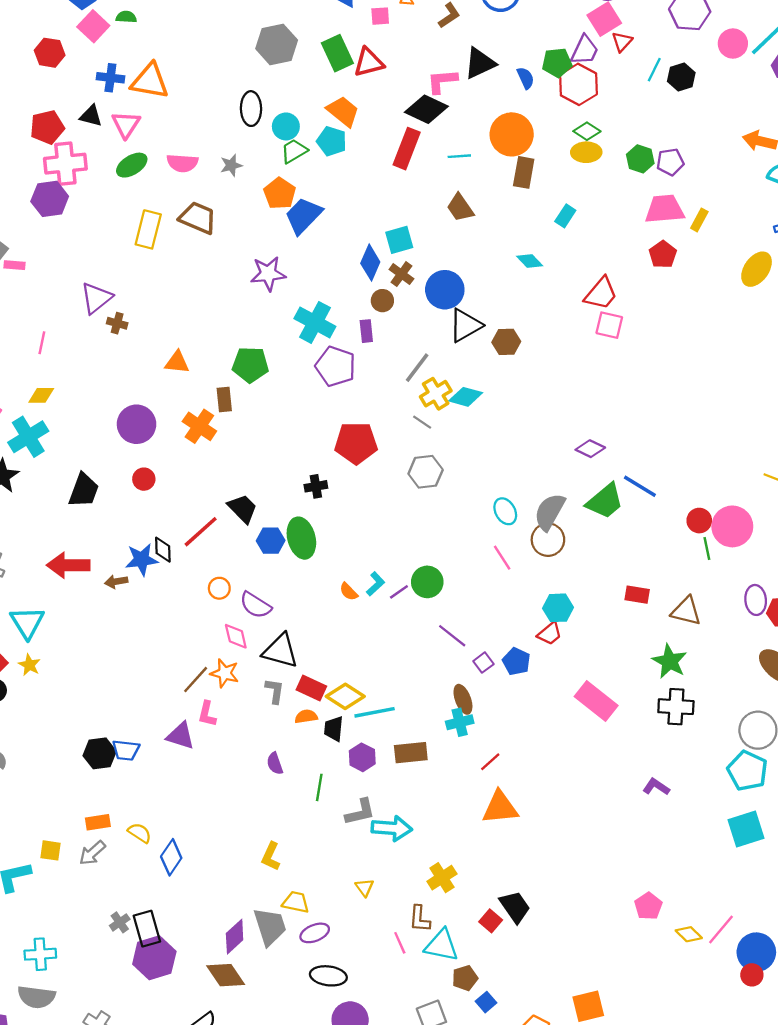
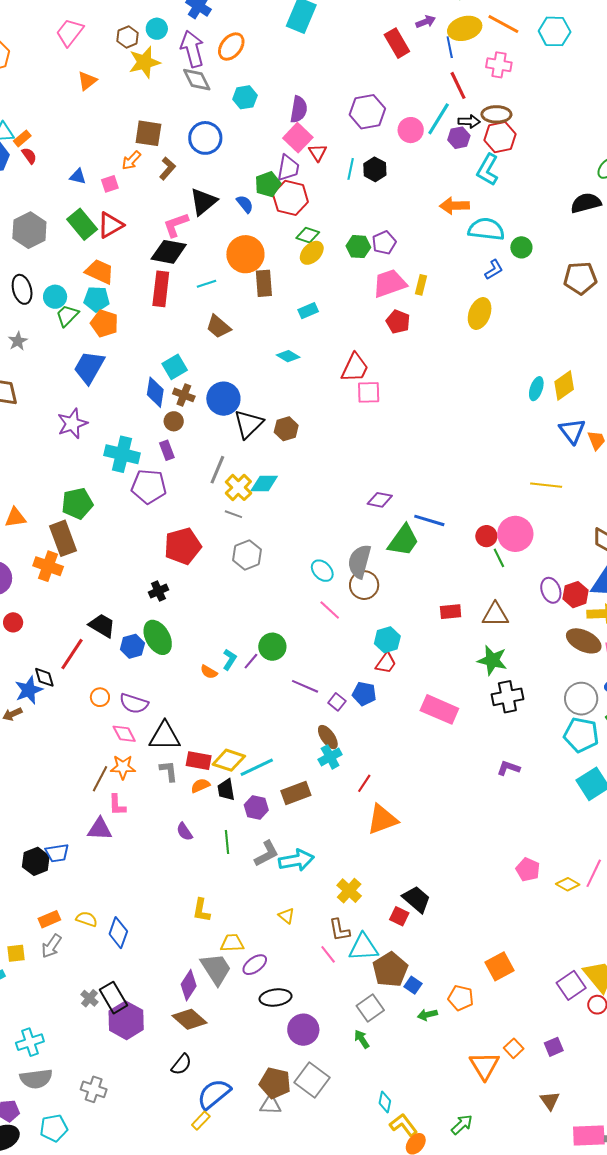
yellow ellipse: (586, 152) -> (312, 253), turned -30
orange pentagon: (280, 193) -> (104, 323), moved
cyan rectangle: (565, 216) -> (308, 311), turned 48
brown rectangle: (224, 399) -> (63, 538), size x1.6
brown pentagon: (465, 978) -> (390, 970), size x1.6

